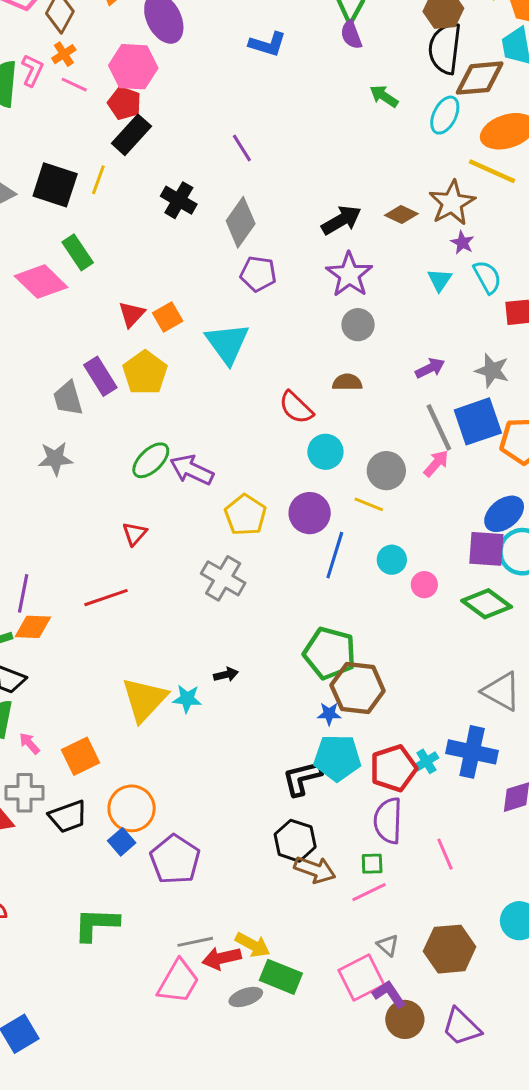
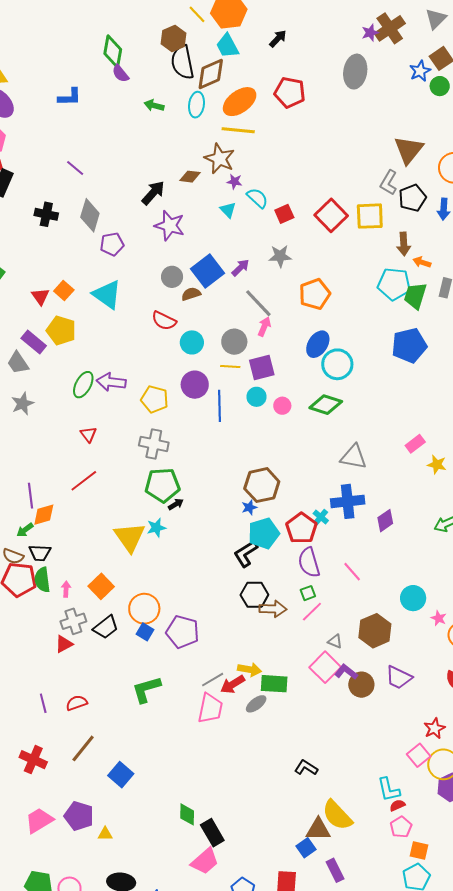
gray circle: (358, 325) -> (172, 277), moved
blue square: (478, 421) -> (208, 271), moved
purple square: (486, 549) -> (262, 368), moved
green pentagon: (330, 653) -> (163, 485), moved
pink arrow: (29, 743) -> (66, 589), turned 63

